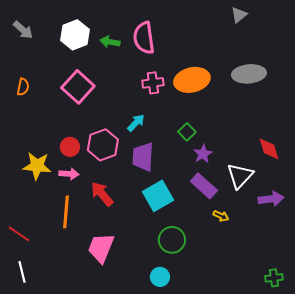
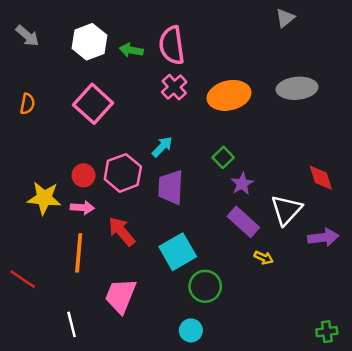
pink cross: (153, 83) -> (174, 87), moved, turned -35
cyan square: (158, 196) -> (178, 252), moved
white line: (22, 272) -> (72, 324), moved

